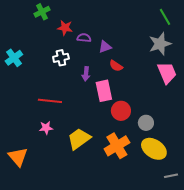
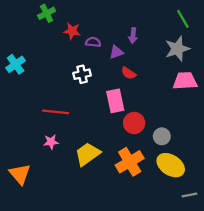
white cross: (61, 58) -> (82, 74), moved
pink trapezoid: (167, 73) -> (185, 81), turned -70
purple arrow: (86, 74) -> (133, 35), moved

